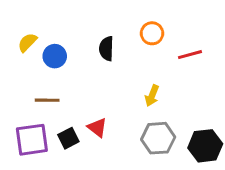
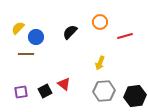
black semicircle: (106, 49) -> (70, 32), turned 42
brown line: (47, 100) -> (26, 54), moved
purple square: (32, 140) -> (21, 92), size x0.6

